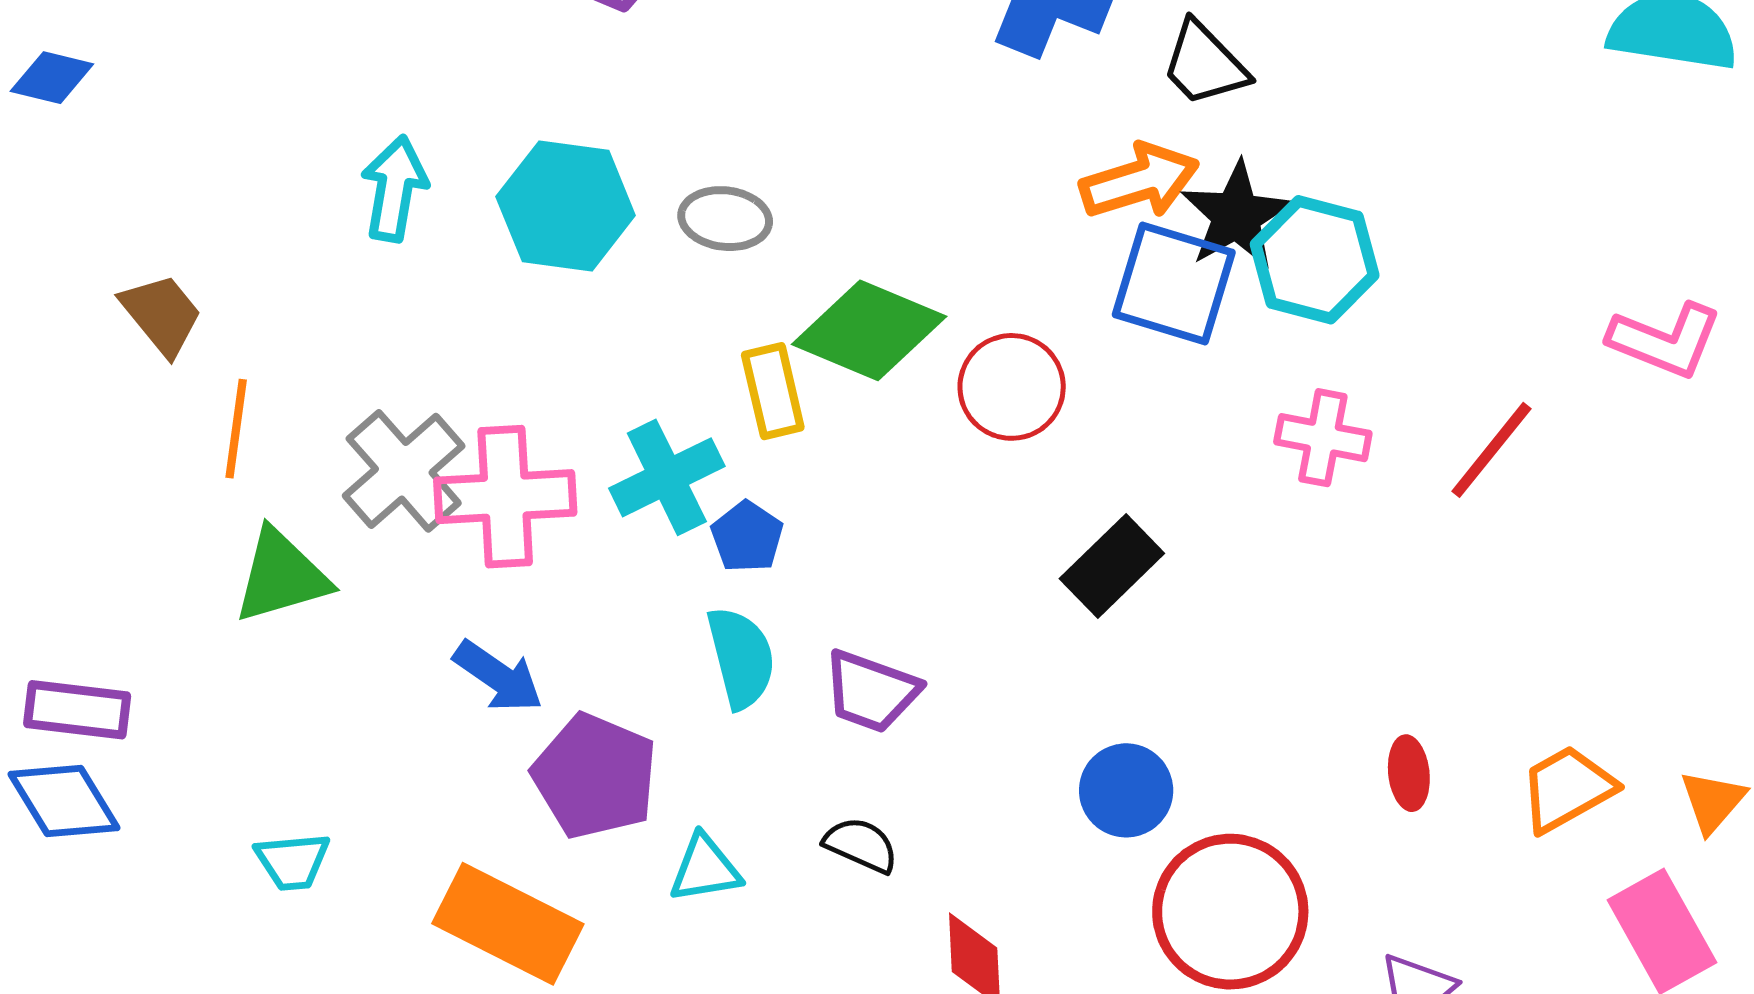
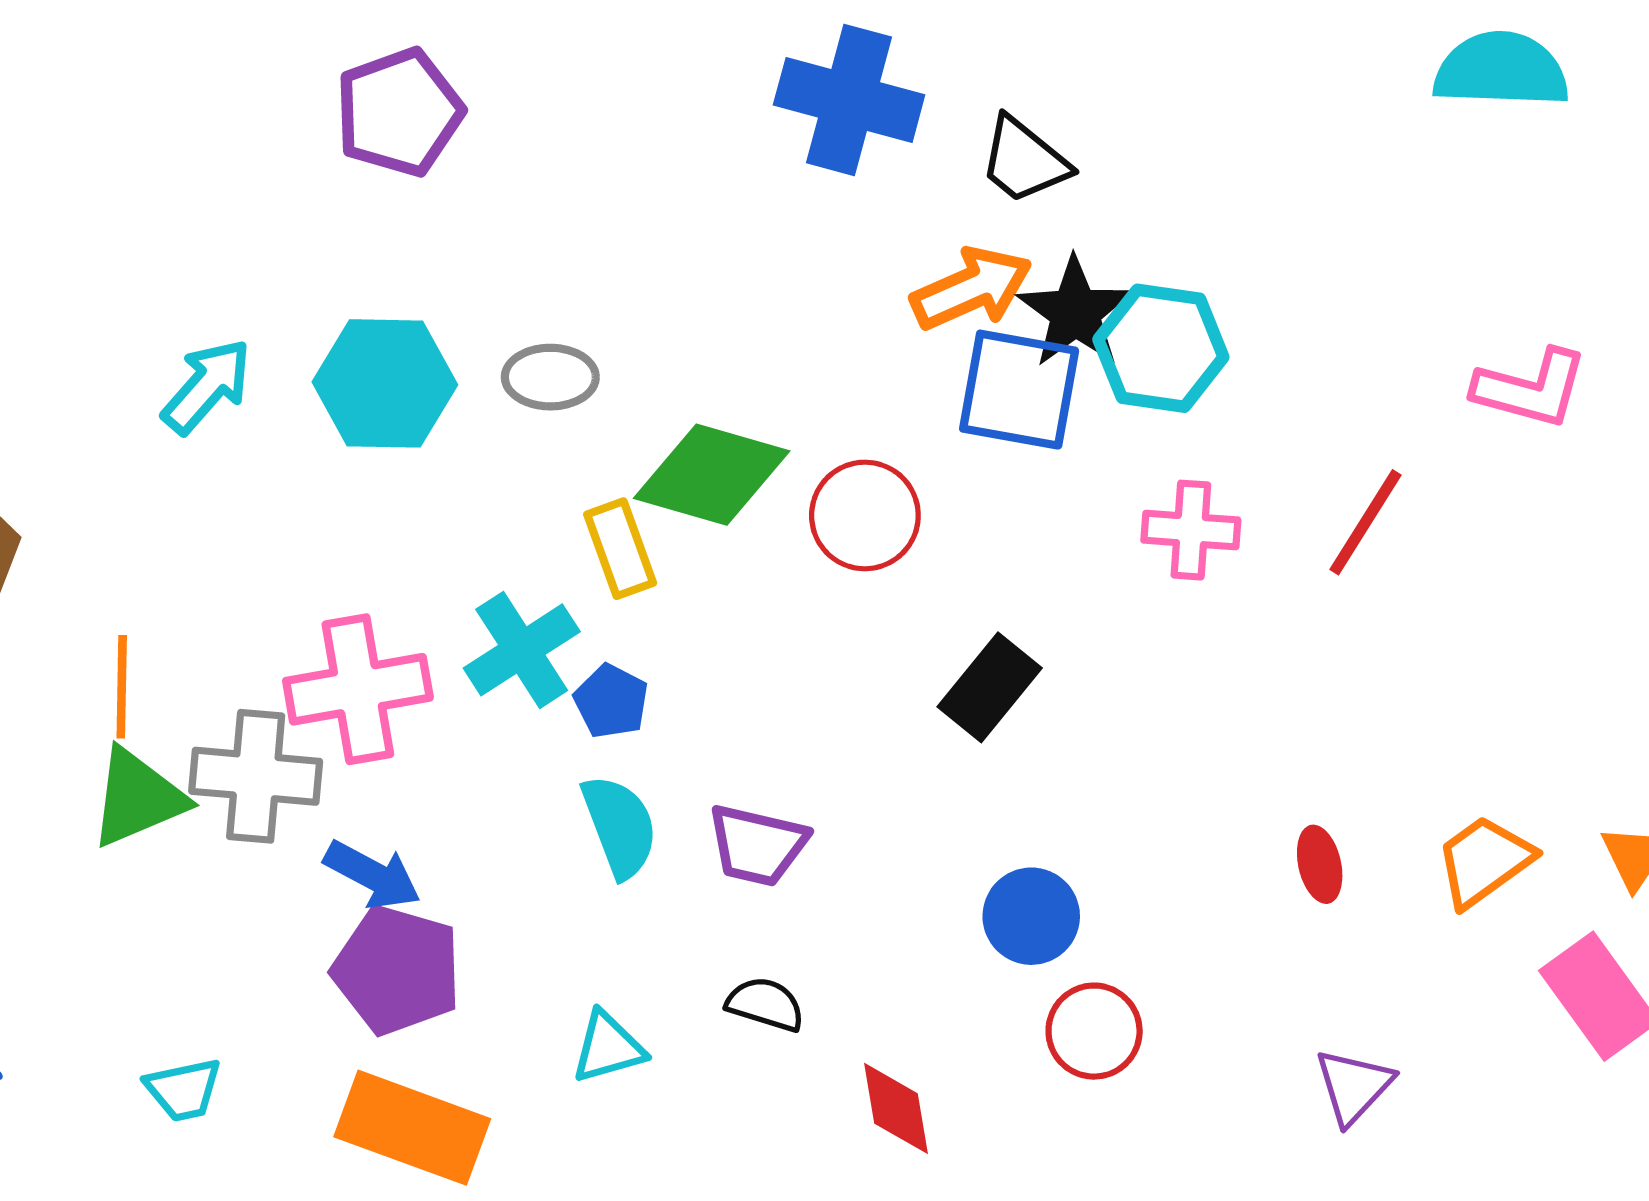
cyan arrow: (394, 189) -> (207, 386), turned 38
orange line: (236, 429) -> (122, 687), moved
gray cross: (404, 471) -> (256, 776), moved, turned -37
purple pentagon: (595, 776) -> (397, 970), moved
red circle: (1230, 912) -> (1094, 1031), moved, size x0.6

